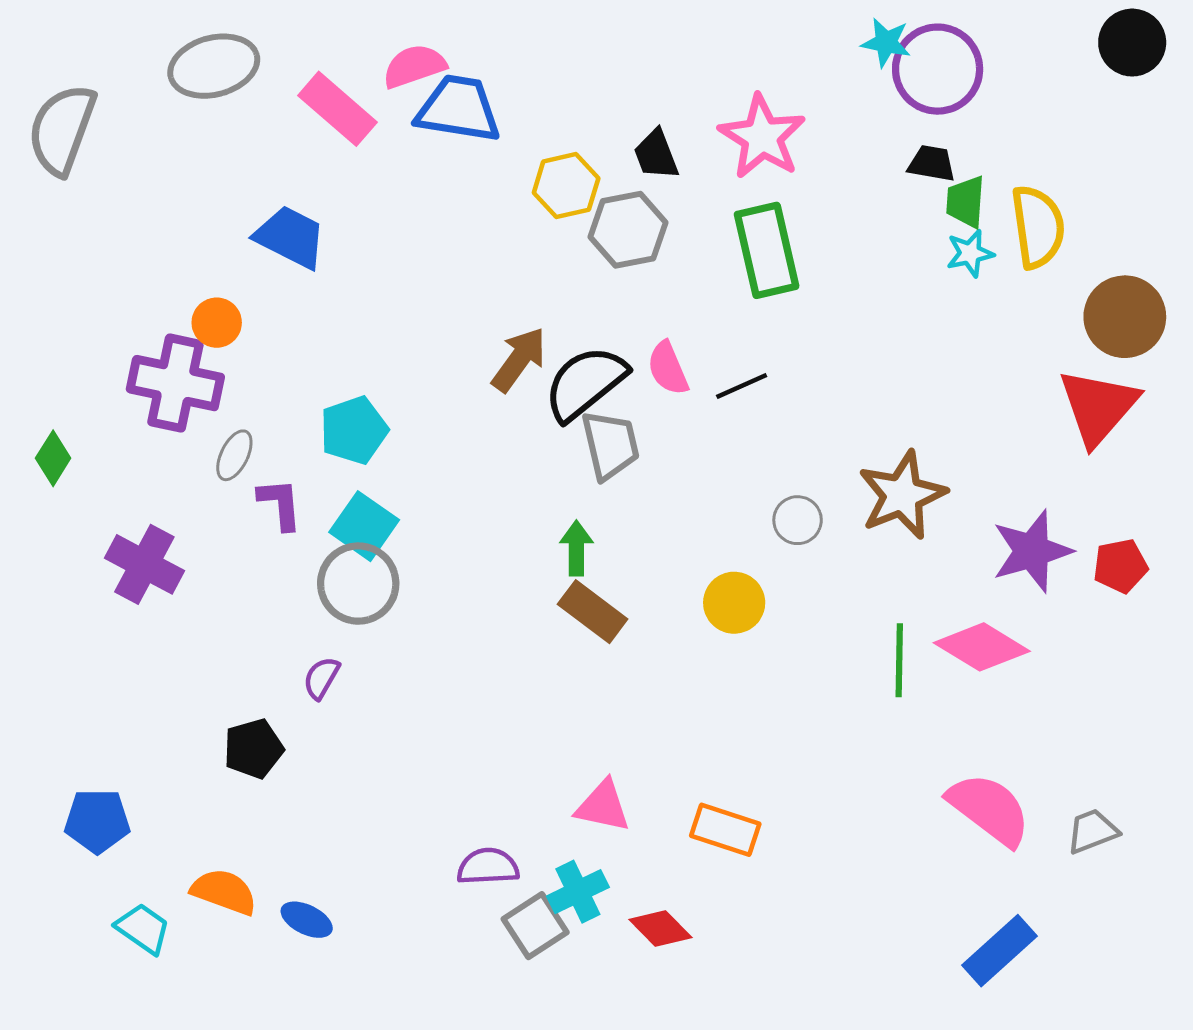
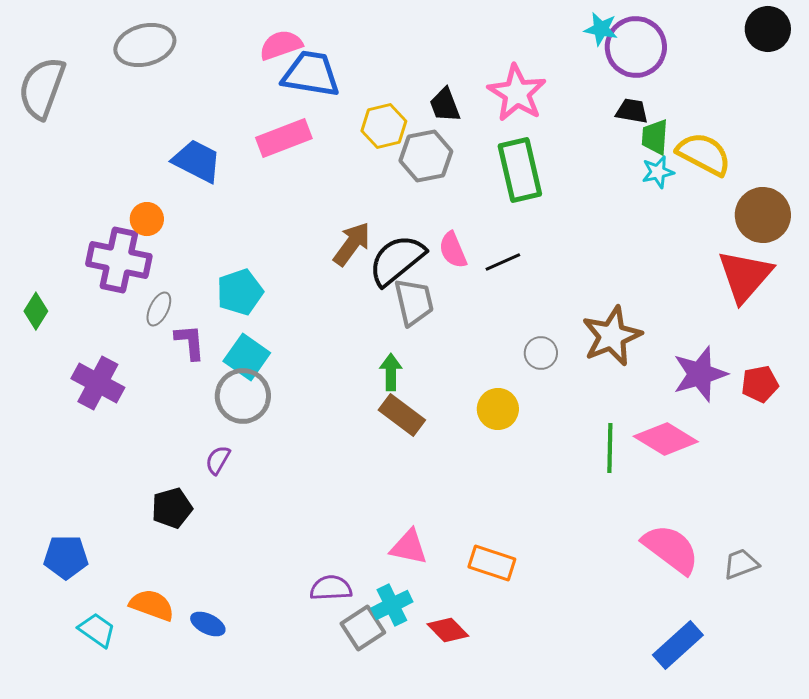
pink rectangle: (338, 109) -> (284, 138), moved, turned -62
yellow semicircle: (1038, 227) -> (704, 154), turned -54

